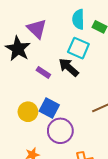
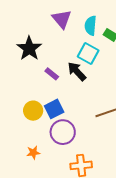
purple triangle: (37, 29) -> (62, 19), moved
blue square: (49, 108) -> (54, 109), turned 30

